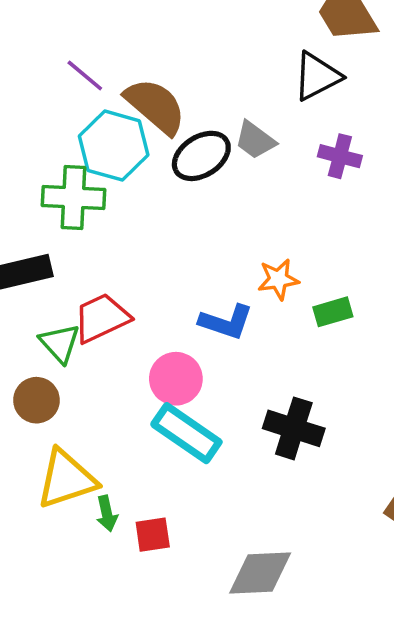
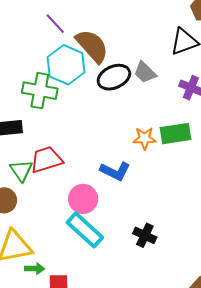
orange star: (278, 279) -> (144, 138), moved
green rectangle: (333, 312) -> (176, 134), moved, size x1.4
black cross: (294, 428) -> (145, 235), size x0.7
green arrow: (107, 514) -> (35, 269), turned -84

